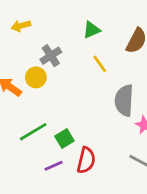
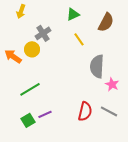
yellow arrow: (21, 26) -> (21, 11), turned -56
green square: (64, 138) -> (28, 120), moved
red semicircle: (86, 160) -> (85, 111), moved

